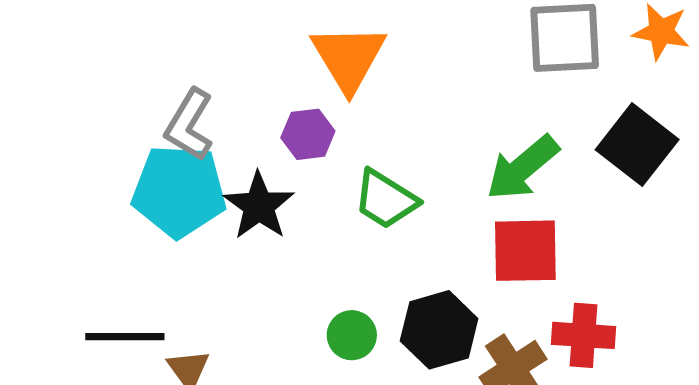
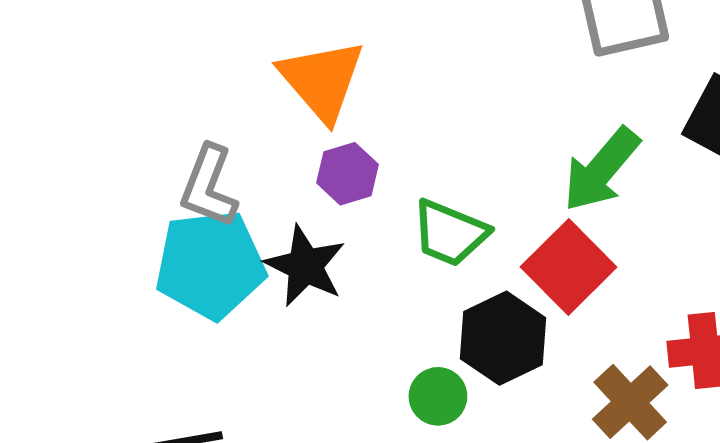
orange triangle: (349, 58) -> (322, 80), moved
red square: (525, 251) -> (569, 267), moved, turned -34
black hexagon: (439, 330) -> (503, 338), moved

